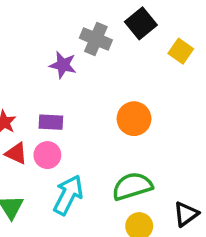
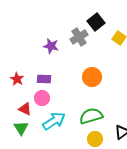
gray cross: (96, 39) -> (79, 37), moved, turned 36
red triangle: (16, 153) -> (25, 109), moved
cyan arrow: (68, 195) -> (54, 121), turned 30

